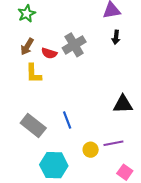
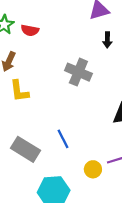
gray cross: (74, 45) -> (78, 72), moved, turned -30
red semicircle: (49, 53) -> (30, 30), moved

